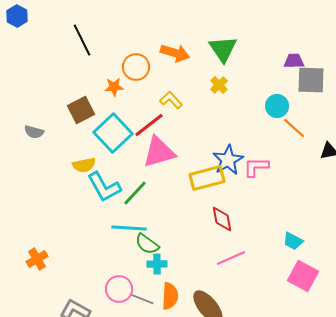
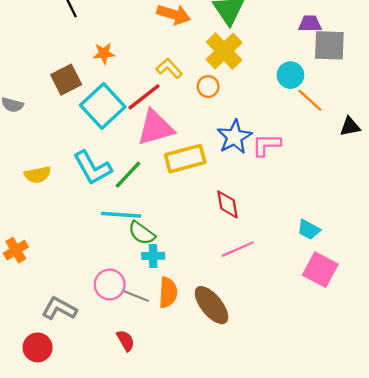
orange circle: (136, 67) -> (208, 87), moved, size x0.7
yellow cross: (219, 85) -> (224, 51), size x1.8
yellow semicircle: (84, 165) -> (38, 175), moved
yellow rectangle: (207, 178) -> (185, 159), moved

